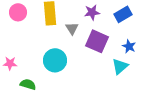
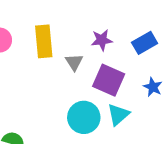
cyan circle: (55, 60) -> (84, 117), moved
cyan triangle: (120, 66) -> (118, 115), moved

